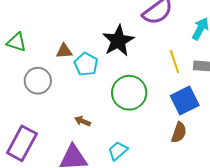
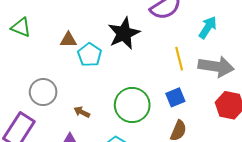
gray circle: (38, 81) -> (43, 92), moved
green circle: (129, 93) -> (132, 105), moved
blue square: (185, 100) -> (175, 97), moved, size x0.7

